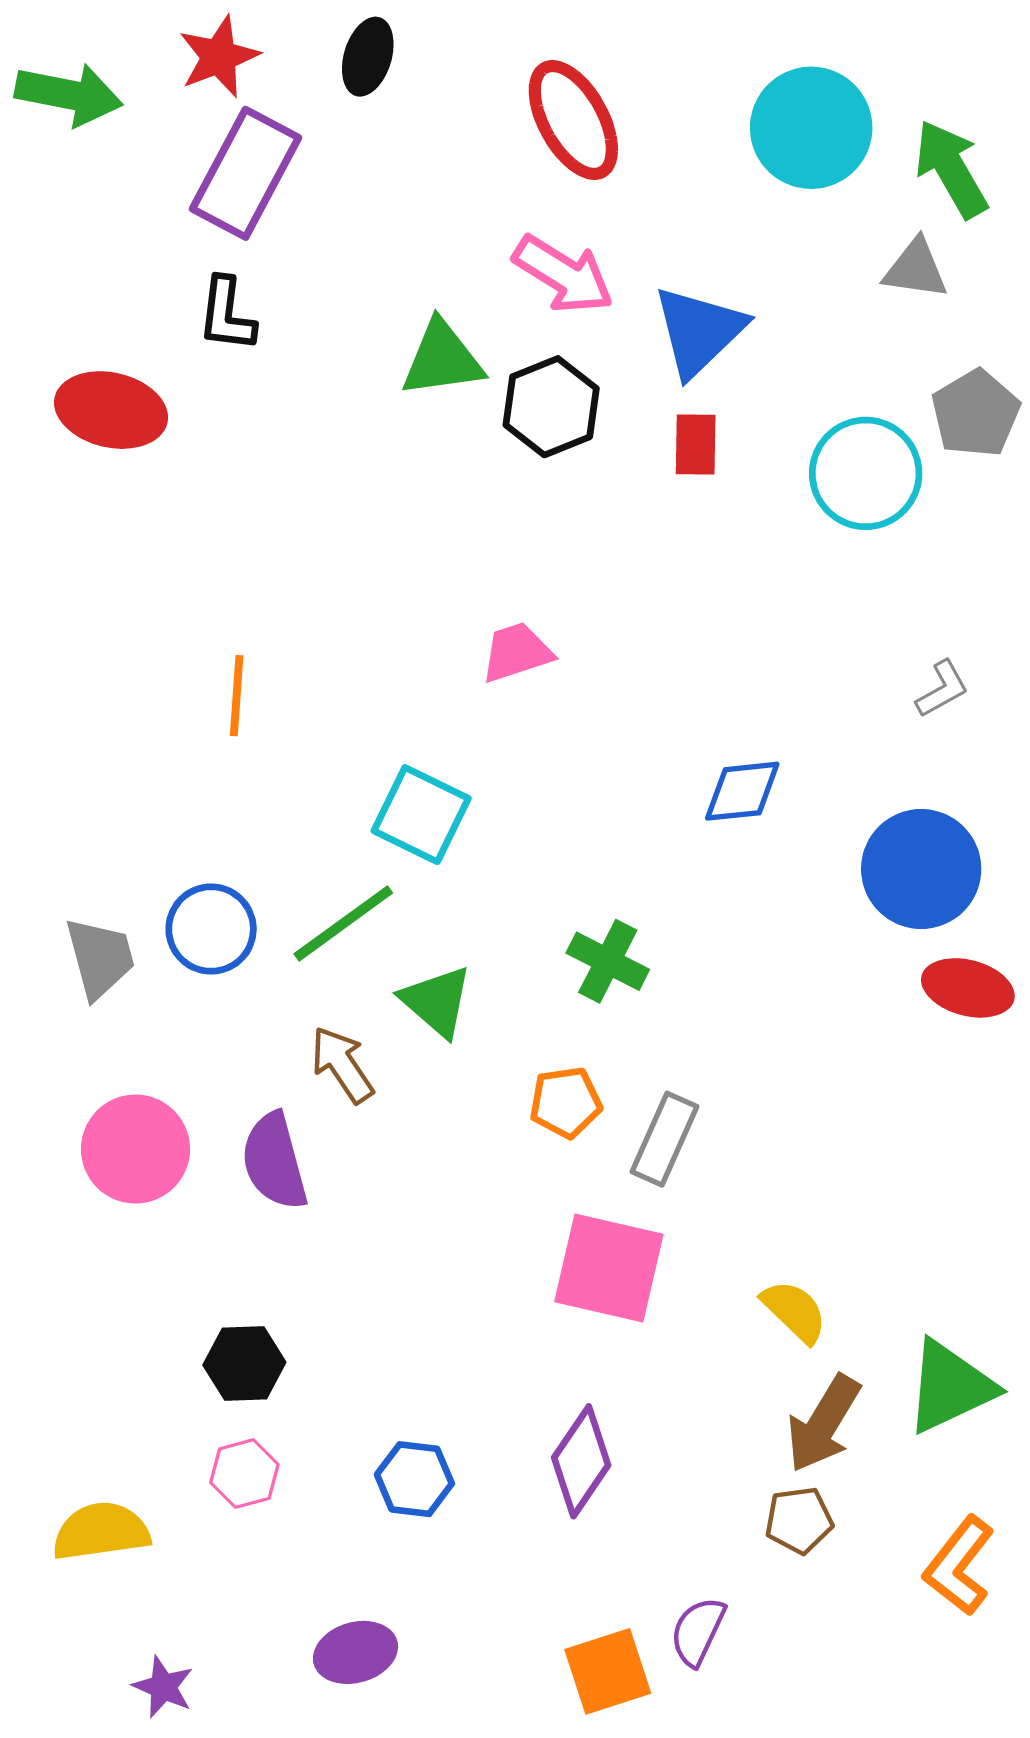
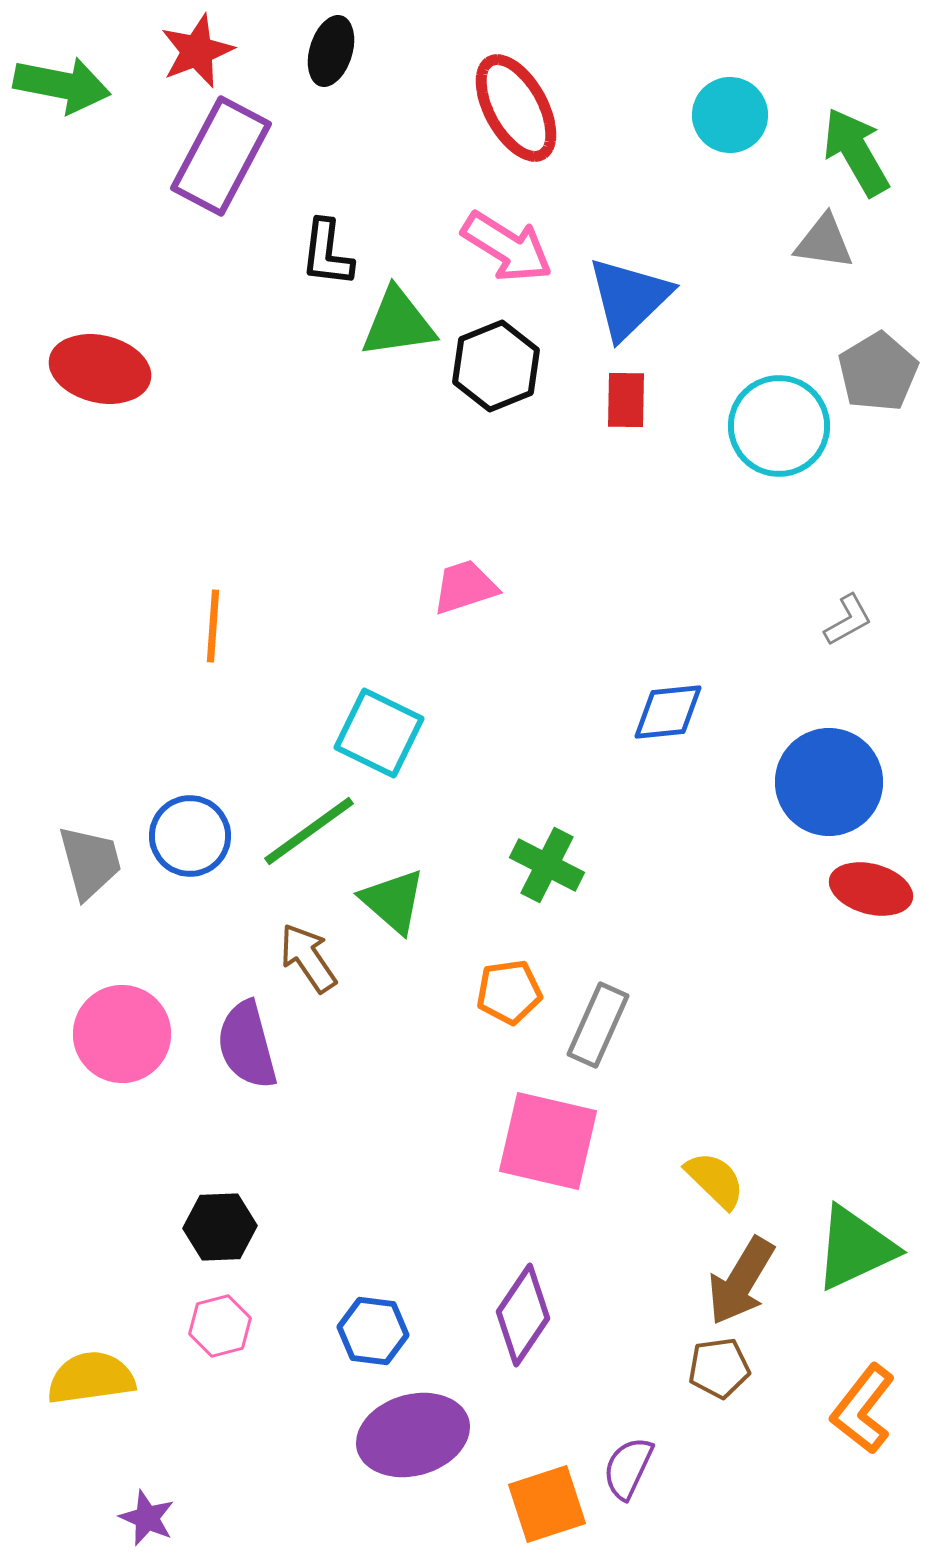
cyan circle: (811, 128) -> (730, 115), size x0.7
black L-shape: (227, 314) -> (327, 253), moved
purple ellipse: (356, 1652) -> (413, 1435), moved, size x1.5

